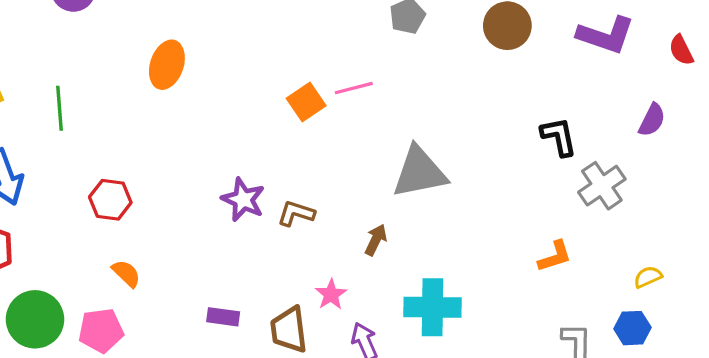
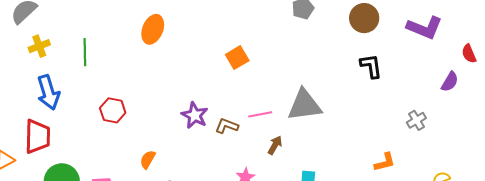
red semicircle: (681, 50) -> (469, 54), moved
pink line: (354, 88) -> (260, 114), moved
black L-shape: (559, 137) -> (371, 66), moved
gray cross: (602, 186) -> (416, 120), size x0.7
orange semicircle: (126, 273) -> (148, 159), moved, turned -108

